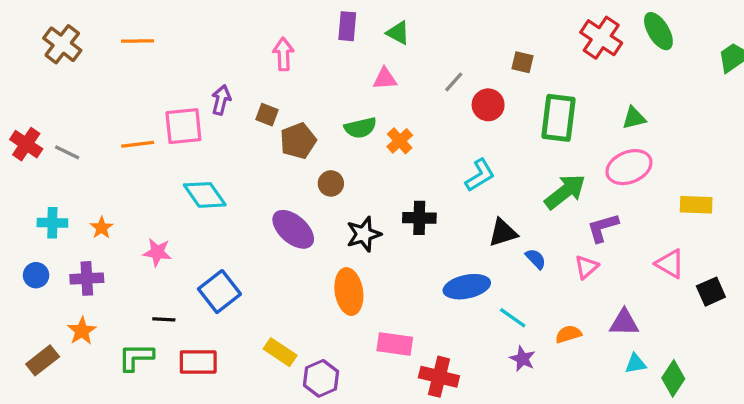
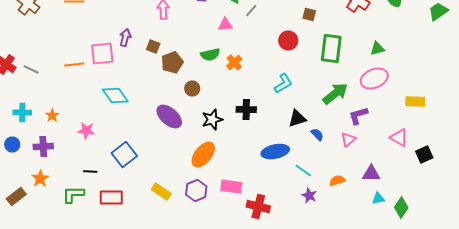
gray line: (454, 82) -> (251, 10), moved
orange ellipse: (349, 292) -> (203, 154), turned 48
purple hexagon: (321, 378) -> (196, 190), moved

